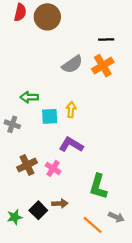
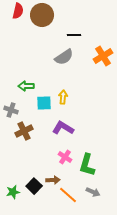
black line: (106, 40) -> (74, 35), moved
orange cross: (103, 66) -> (103, 56), moved
brown cross: (27, 165) -> (24, 131), moved
pink cross: (53, 168) -> (65, 157), moved
gray arrow: (116, 217) -> (93, 192), moved
orange line: (93, 225) -> (68, 195), moved

